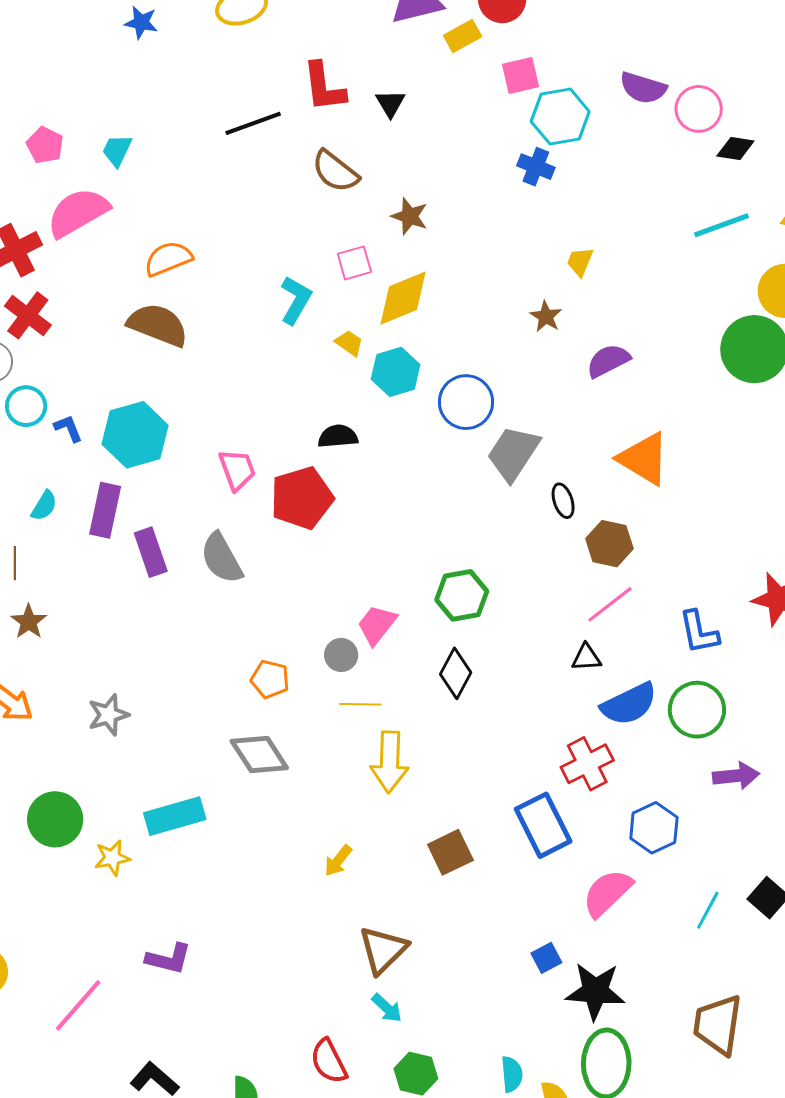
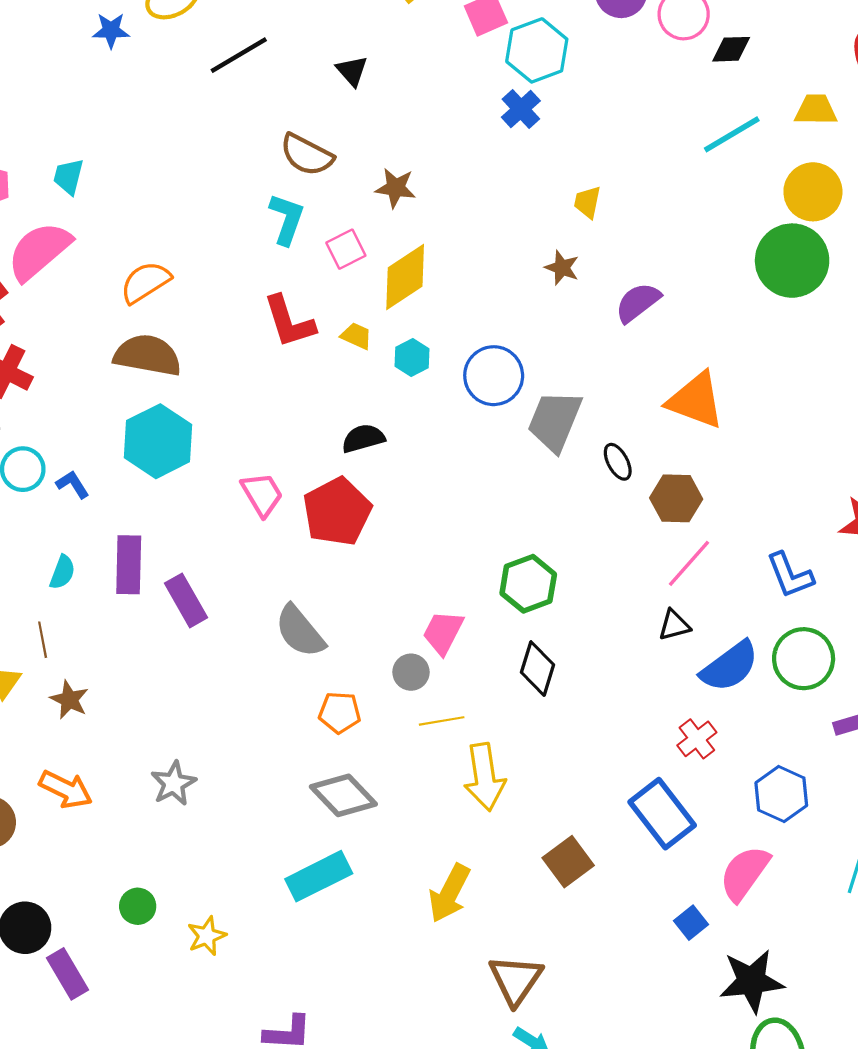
blue star: (141, 23) -> (111, 30), moved
red L-shape: (324, 87) -> (289, 322), moved
black line: (253, 123) -> (239, 55), moved
blue cross: (536, 167) -> (521, 109), turned 36
cyan L-shape: (296, 300) -> (287, 219), moved
cyan hexagon: (396, 372) -> (412, 358), size x0.7
cyan hexagon: (135, 435) -> (158, 441), moved
gray semicircle: (222, 558) -> (300, 631), moved
red cross: (587, 764) -> (697, 739), size x0.7
cyan rectangle: (175, 816) -> (319, 876), moved
green circle: (55, 819) -> (138, 906), size x0.6
yellow arrow: (338, 861) -> (449, 893), size x1.6
blue square: (546, 958) -> (691, 923), moved

